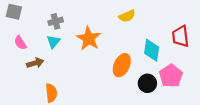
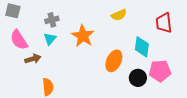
red trapezoid: (181, 36) -> (164, 23), moved
pink semicircle: (20, 43) -> (19, 40), size x1.5
pink pentagon: (171, 76) -> (160, 71), turned 30

